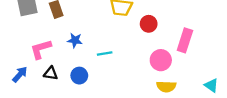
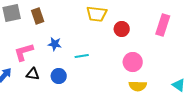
pink rectangle: (185, 40) -> (163, 25), moved

